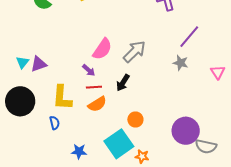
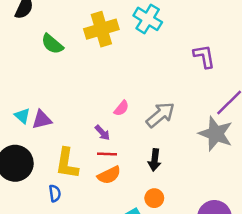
pink semicircle: (102, 49) -> (121, 108), size x0.6
cyan triangle: (23, 62) -> (22, 116), turned -32
gray star: (181, 63) -> (216, 134), size x1.8
black arrow: (123, 83) -> (155, 160), moved, turned -30

